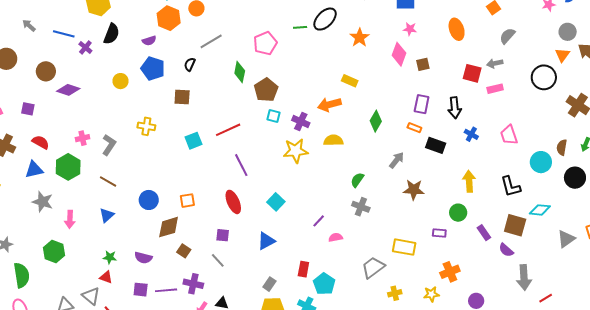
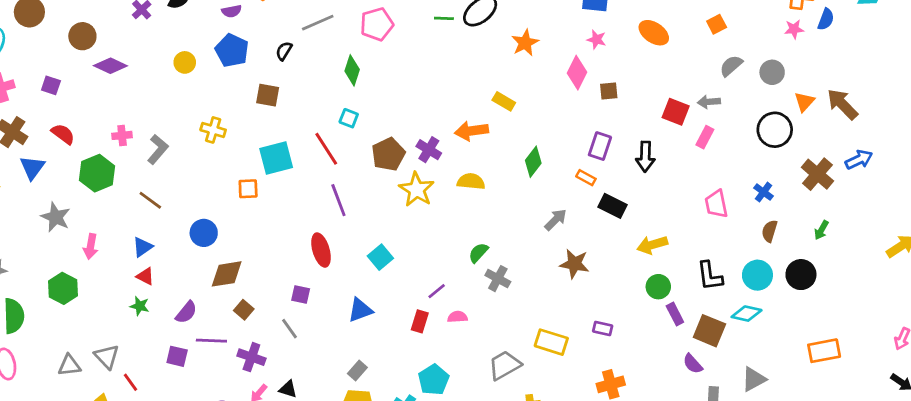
orange ellipse: (457, 29) -> (654, 33), moved, turned -45
gray circle: (568, 32) -> (772, 72), moved
pink pentagon: (265, 43) -> (377, 24), moved
pink rectangle: (495, 89) -> (705, 137), turned -56
brown pentagon: (266, 90) -> (388, 154), moved
cyan square: (273, 116) -> (349, 118), moved
red line: (228, 130) -> (326, 149), turned 75
blue cross: (471, 134) -> (764, 192), moved
cyan square: (193, 141) -> (276, 158), size x1.4
brown semicircle: (562, 147) -> (769, 231), moved
yellow star: (296, 151) -> (417, 190), turned 30
cyan circle: (541, 162) -> (757, 275), moved
blue triangle: (34, 170) -> (32, 168), moved, turned -48
green semicircle: (357, 180) -> (478, 253), moved
yellow arrow: (469, 181) -> (652, 245), moved, turned -110
orange square: (187, 201) -> (248, 189), moved
green circle: (458, 213) -> (658, 287), moved
purple rectangle: (484, 233) -> (675, 314), moved
gray triangle: (566, 239) -> (754, 379), moved
purple semicircle: (143, 258) -> (186, 312), turned -72
red rectangle: (303, 269) -> (420, 321), moved
red triangle: (106, 277) -> (145, 276), moved
purple line: (166, 290) -> (211, 341), moved

